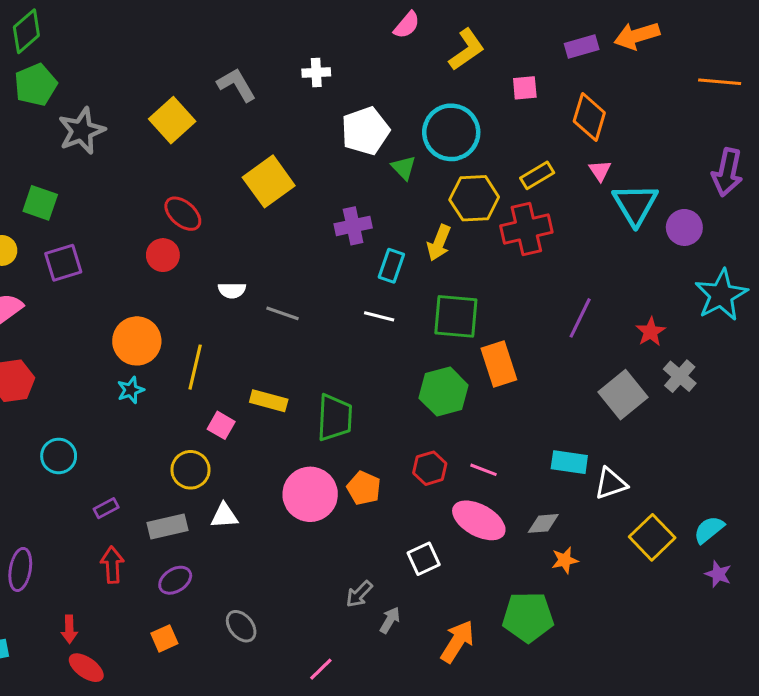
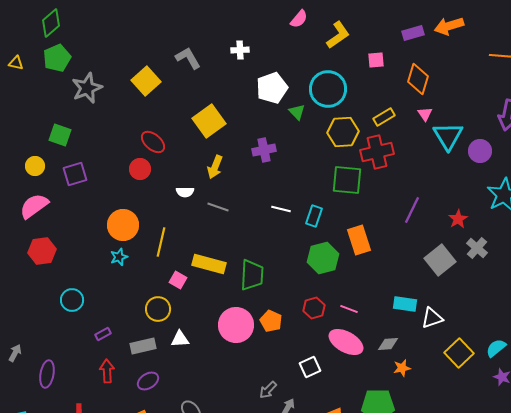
yellow arrow: (439, 243) -> (215, 167), moved
cyan rectangle: (391, 266) -> (314, 216), moved
green square: (456, 316) -> (347, 180), moved
yellow rectangle: (269, 401) -> (209, 264), size x1.4

